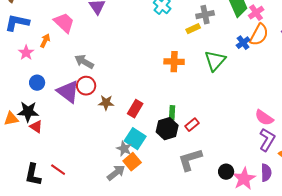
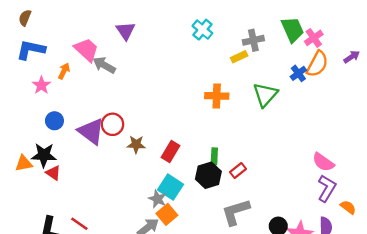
gray arrow: (84, 62) -> (104, 65), moved

